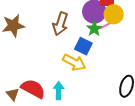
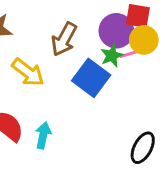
blue square: (83, 46) -> (91, 78), size x1.4
yellow arrow: (74, 62) -> (28, 72), moved

